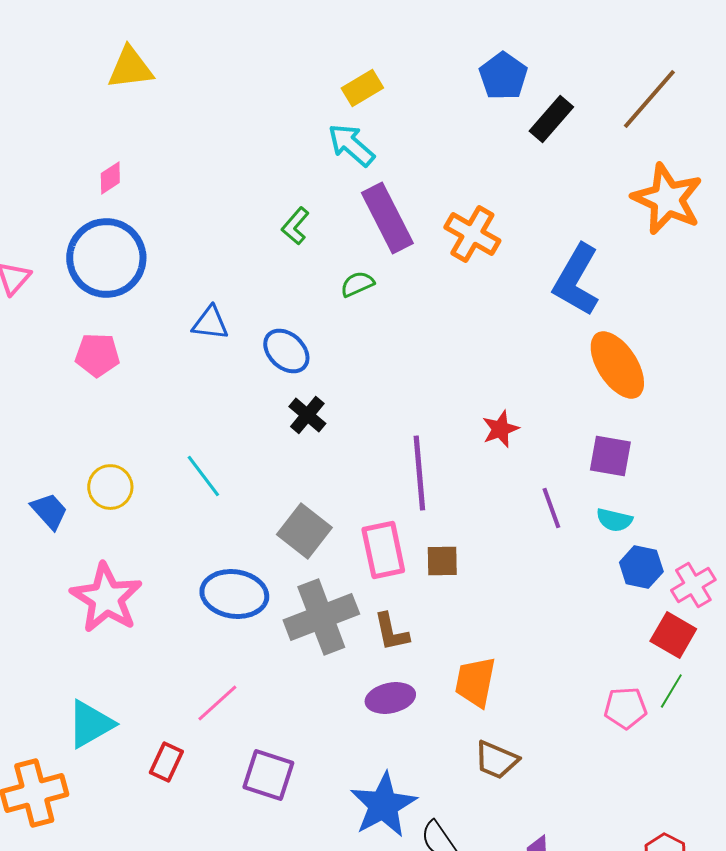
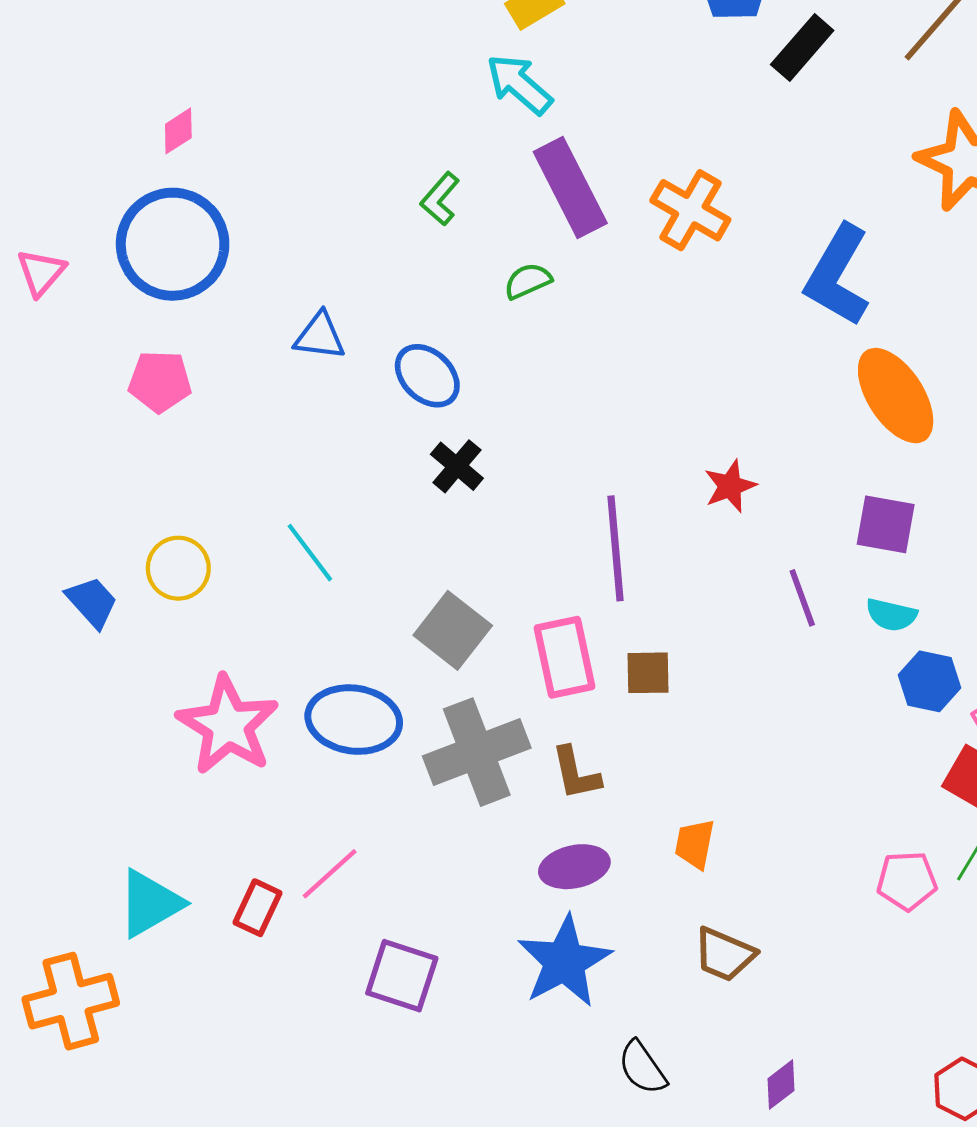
pink star: (106, 598) -> (228, 725), moved
orange trapezoid: (475, 682) -> (695, 844), size x0.7
red rectangle: (166, 762) -> (257, 908), moved
blue star: (383, 805) -> (565, 961), moved

